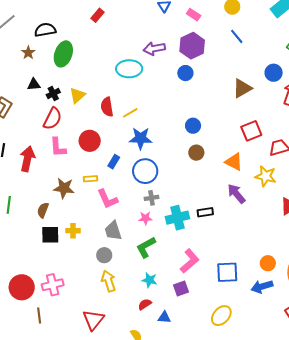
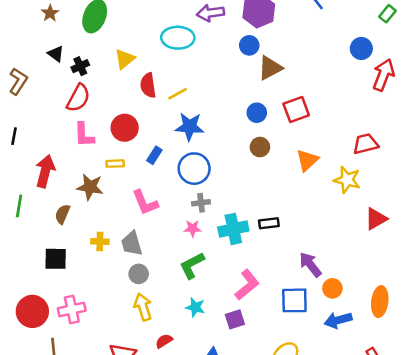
black triangle: (34, 84) -> (56, 54), turned 40
brown triangle: (242, 88) -> (270, 68), moved
yellow triangle: (77, 95) -> (125, 59), moved
red square: (251, 131) -> (296, 109), moved
red arrow: (27, 159) -> (45, 171), moved
orange triangle: (234, 162) -> (307, 160), turned 48
yellow rectangle: (90, 179) -> (115, 164), moved
purple arrow: (236, 194) -> (310, 265), moved
gray trapezoid: (113, 231) -> (132, 243), moved
black square: (50, 235) -> (56, 259), moved
orange circle: (268, 263) -> (332, 288), moved
red semicircle: (145, 304) -> (164, 341), moved

